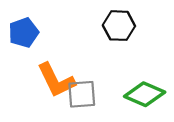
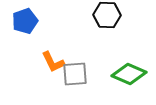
orange L-shape: (56, 80) -> (53, 62), size x0.7

